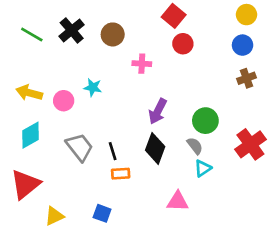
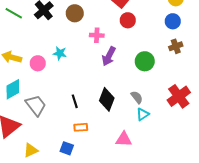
purple arrow: (158, 111) -> (109, 56), moved
green circle: (205, 121) -> (145, 61), moved
gray trapezoid: (80, 147) -> (36, 105), moved
orange rectangle: (121, 174) -> (81, 127), moved

